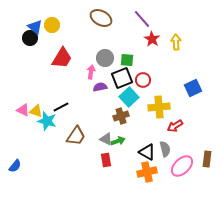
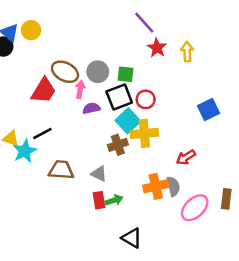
brown ellipse: (101, 18) -> (65, 72), moved
red trapezoid: (62, 58) -> (44, 91), moved
yellow cross: (159, 107) -> (144, 133), moved
cyan star: (47, 121) -> (25, 151), turned 30
brown trapezoid: (76, 136) -> (61, 170), turned -120
green arrow: (118, 141) -> (114, 200), moved
black triangle: (147, 152) -> (132, 238), moved
orange cross: (147, 172) -> (156, 186), moved

